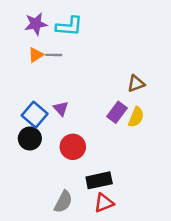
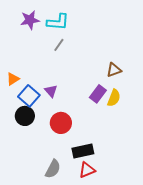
orange triangle: (36, 55) -> (13, 79), moved
gray line: (54, 55) -> (59, 45), moved, turned -56

